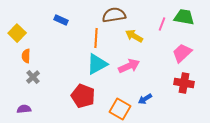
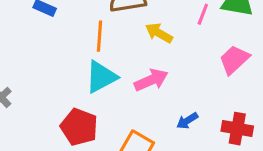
red cross: (184, 83) -> (237, 129), moved
blue arrow: (145, 99) -> (187, 121), moved

